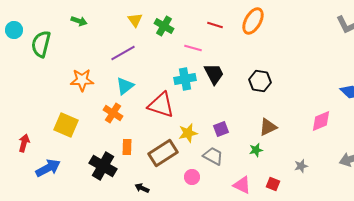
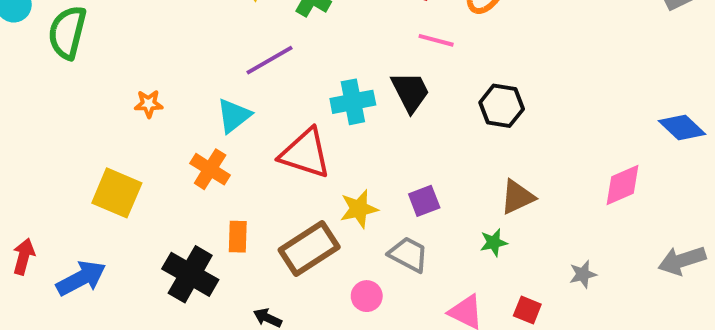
pink line: (193, 48) -> (436, 40), moved
purple line: (123, 53) -> (270, 60), moved
orange star: (82, 80) -> (149, 104), size x0.6
red arrow: (24, 143) -> (24, 256), moved

